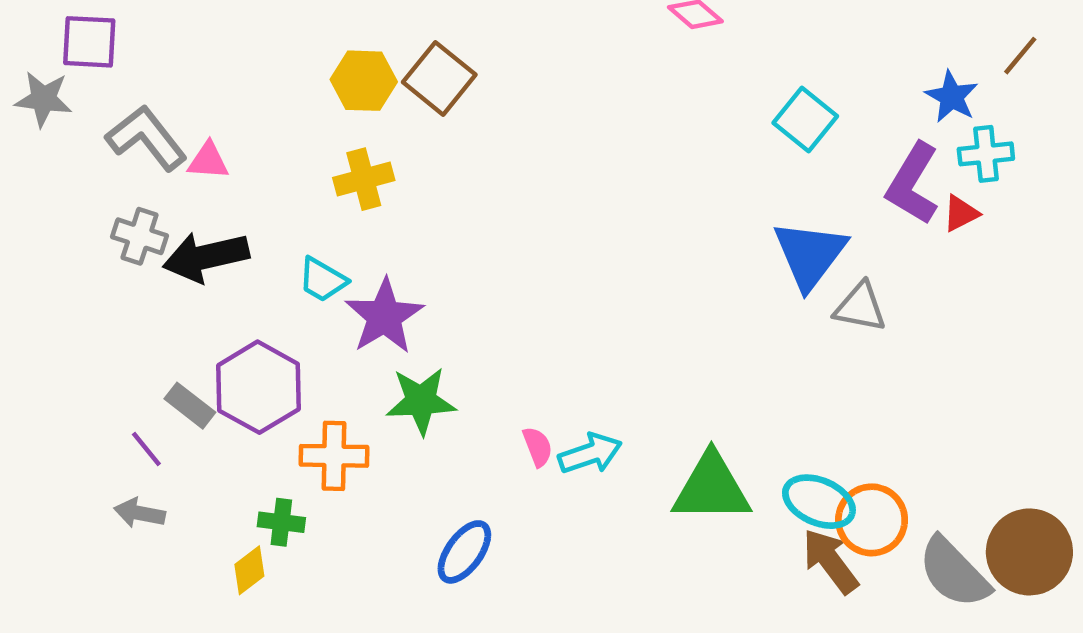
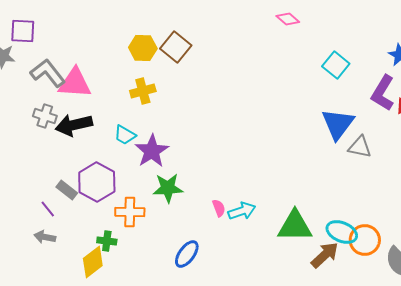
pink triangle: (208, 161) -> (75, 83), size x1.8
brown arrow: (830, 561) -> (325, 255), moved, turned 84
yellow diamond: (249, 570) -> (93, 262), size x1.5

